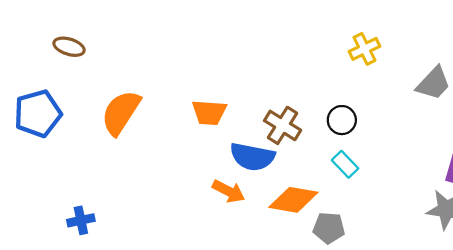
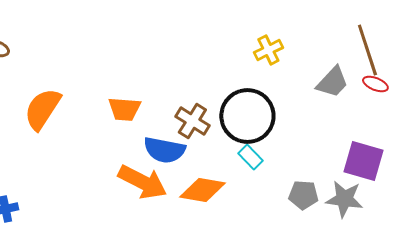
black circle: (342, 120) -> (247, 116), size x2.0
orange arrow: (229, 191) -> (142, 182), size x1.6
gray pentagon: (329, 228) -> (303, 195), moved

